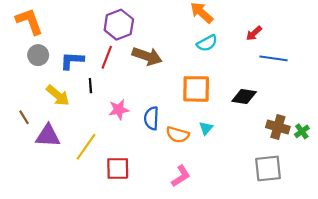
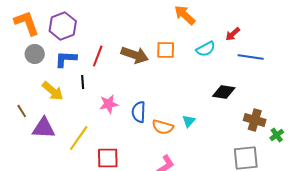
purple hexagon: (119, 25) -> (63, 26), moved
cyan semicircle: (207, 43) -> (206, 49), moved
orange square: (196, 89) -> (166, 50), moved, size x0.7
green cross: (302, 131) -> (277, 135), moved

